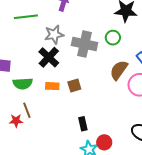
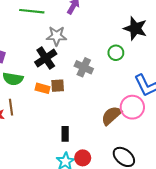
gray cross: (84, 44) -> (84, 67), moved, size x0.7
brown semicircle: (119, 70) -> (111, 116), moved
brown square: (74, 85) -> (58, 86), moved

